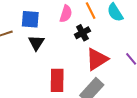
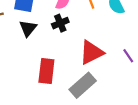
black cross: (82, 33) -> (60, 23), moved

